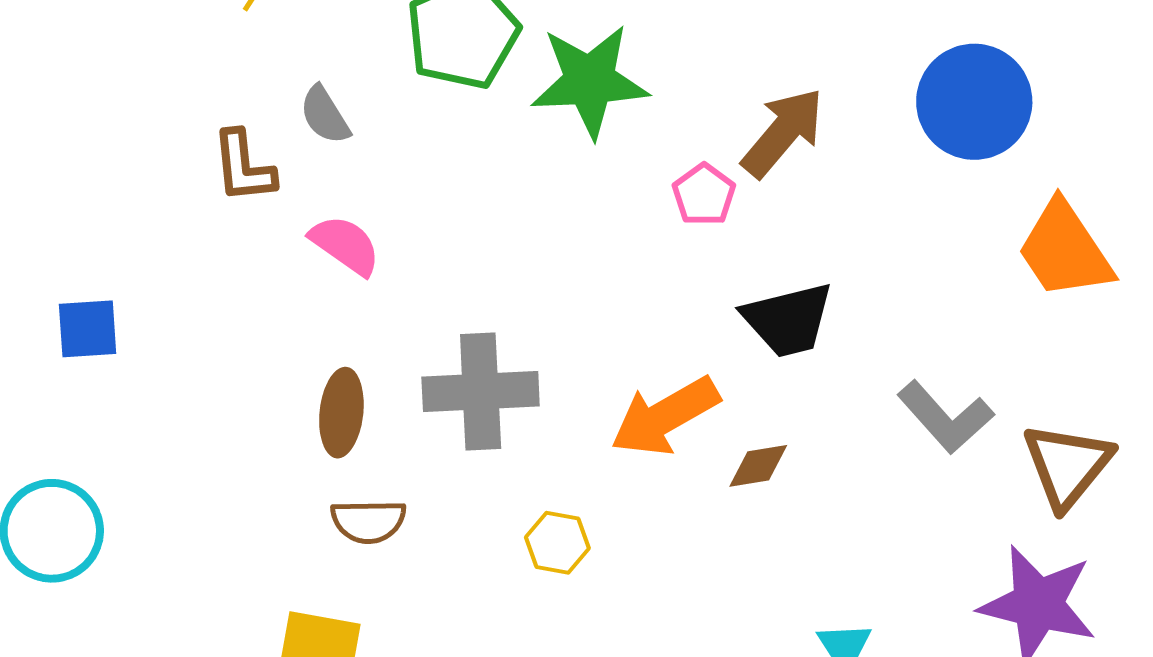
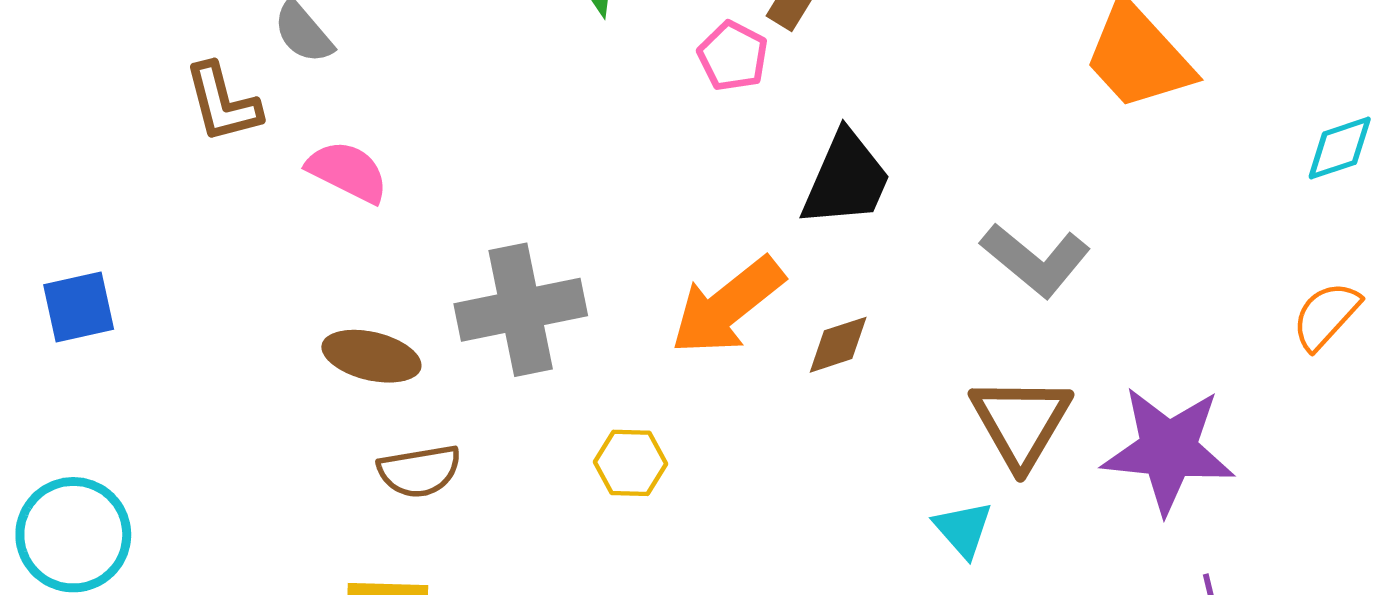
black trapezoid: (788, 320) -> (846, 179), turned -44
brown ellipse: (341, 413) -> (371, 356), turned -74
brown triangle: (1067, 465) -> (1021, 422), moved

